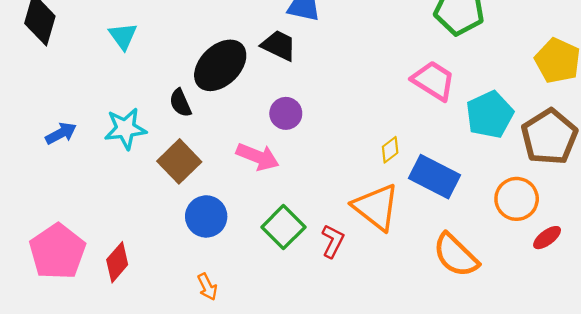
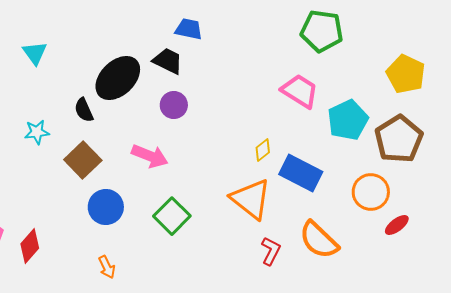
purple circle: (286, 113) -> (174, 105), moved
cyan star: (125, 129) -> (37, 132), size x0.7
red L-shape: (333, 241) -> (271, 251), moved

